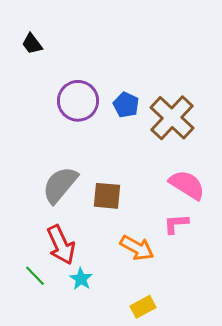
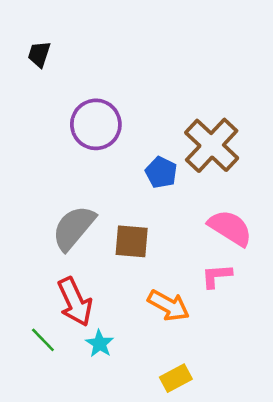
black trapezoid: (32, 44) -> (39, 54), turned 55
blue pentagon: (126, 105) -> (161, 172), moved

